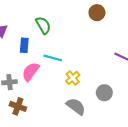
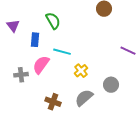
brown cross: (18, 106) -> (53, 102), moved
gray semicircle: (76, 106) -> (84, 98), turned -78

